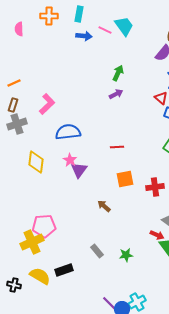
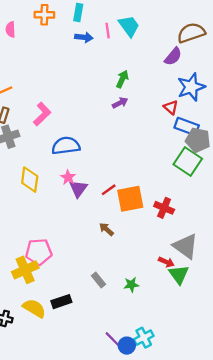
pink line: (105, 30) -> (108, 31), turned 56
red line: (117, 147) -> (109, 190), moved, turned -32
orange square: (125, 179) -> (130, 199), size x1.4
red cross: (155, 187) -> (164, 208), turned 30

